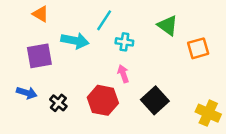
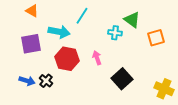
cyan cross: (124, 42) -> (115, 33), moved
blue arrow: (27, 93) -> (27, 81), moved
red hexagon: (103, 100) -> (67, 59), moved

